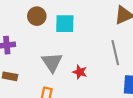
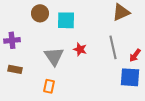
red star: (80, 72) -> (80, 49), moved

